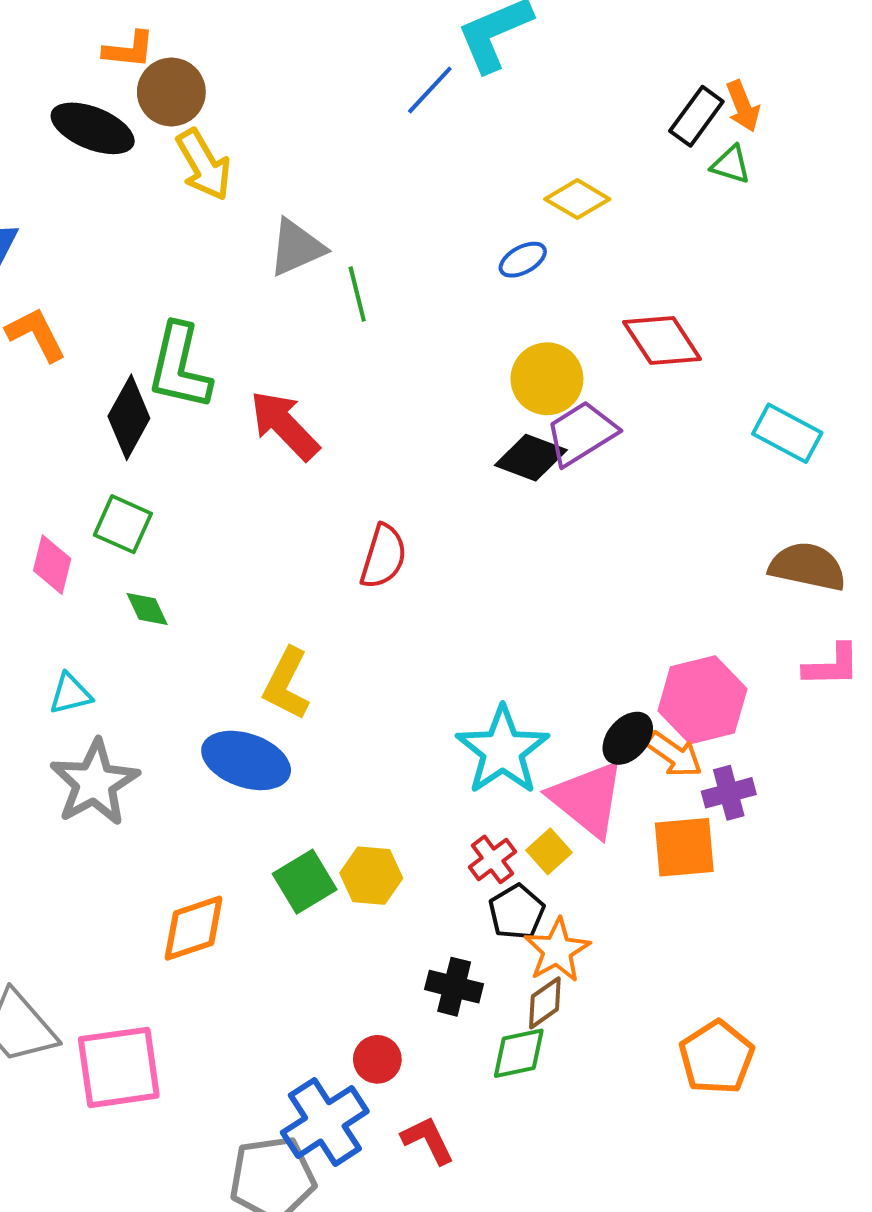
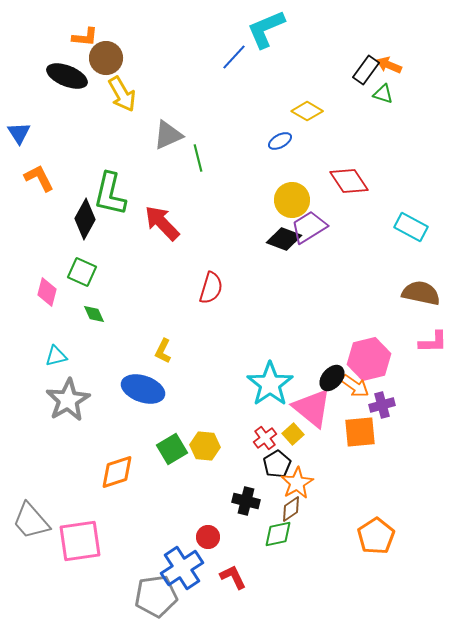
orange arrow: (743, 106) -> (389, 65), turned 135
yellow L-shape: (286, 684) -> (163, 351), size x0.7

